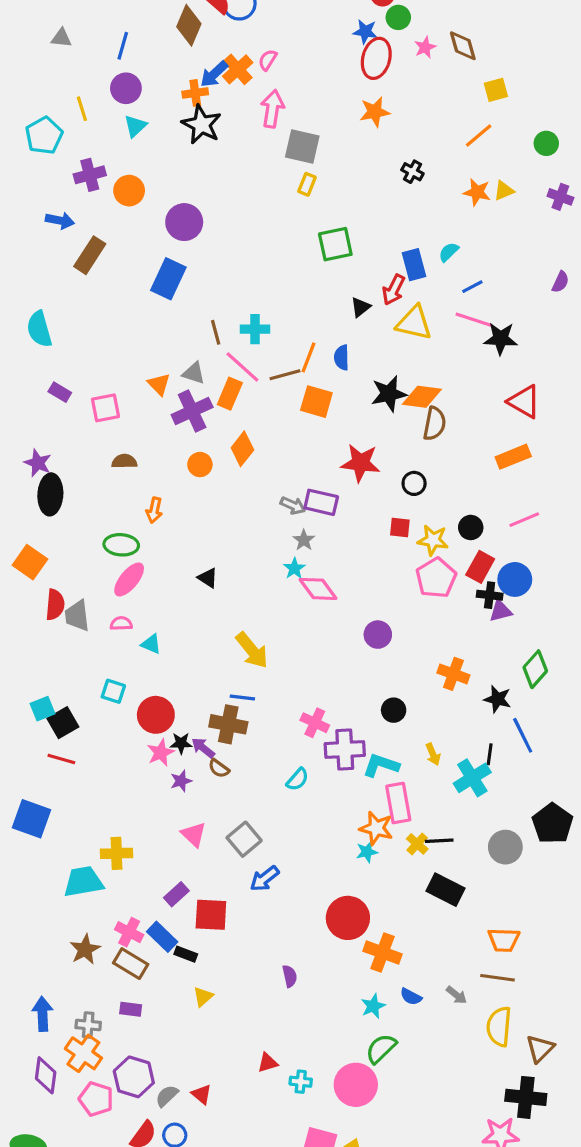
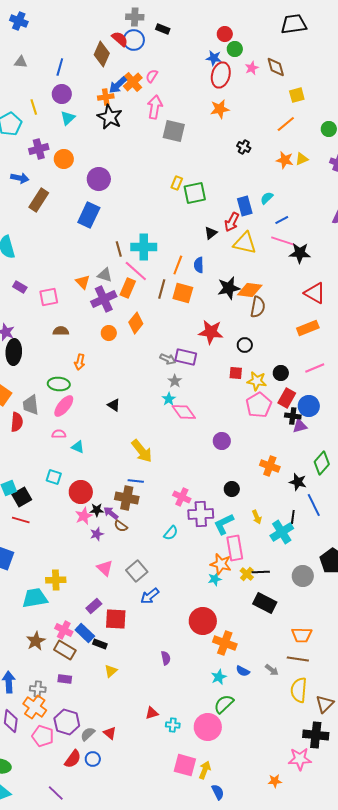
yellow rectangle: (307, 184) -> (177, 183), moved
cyan cross: (255, 329) -> (144, 247), size x1.4
brown line: (285, 375) -> (162, 289), moved, turned -60
gray trapezoid: (77, 616) -> (31, 405), moved
cyan L-shape: (381, 765) -> (224, 524), turned -45

